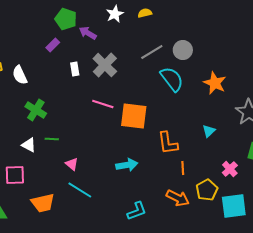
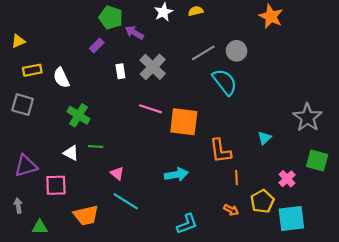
orange star: (215, 83) -> (271, 16), moved
orange arrow: (178, 198) -> (231, 210), size x0.6

